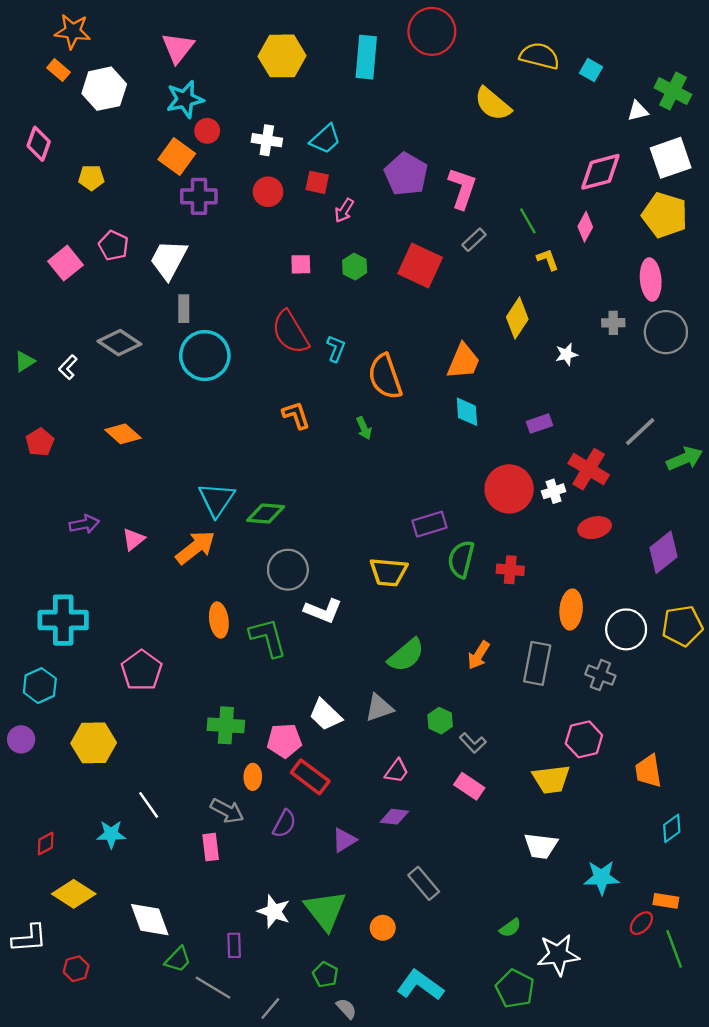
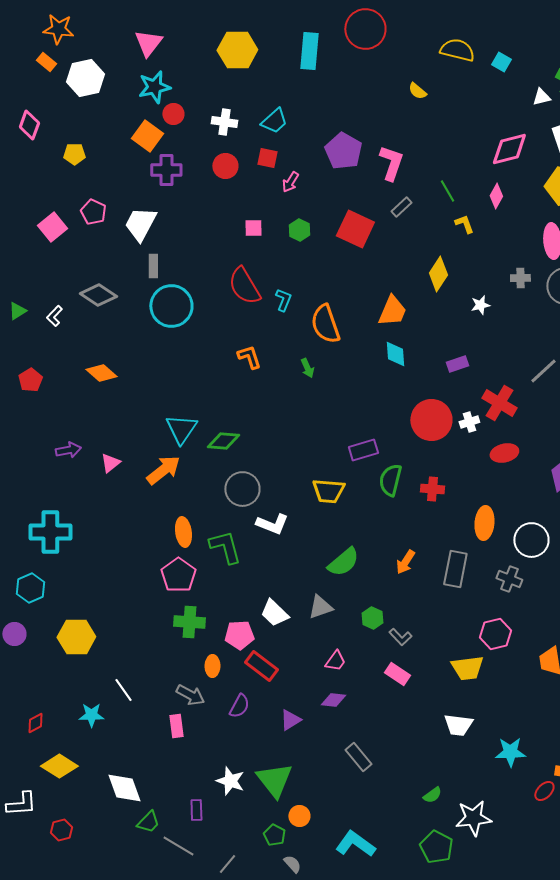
yellow semicircle: (493, 104) -> (417, 91), size x0.6
pink pentagon: (142, 670) -> (178, 575), moved
orange circle: (383, 928) -> (299, 816), moved

